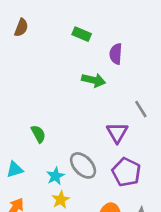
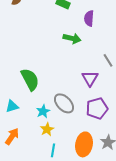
green semicircle: (38, 134) -> (30, 79), size x1.6
purple pentagon: (126, 172) -> (97, 108), turned 30

